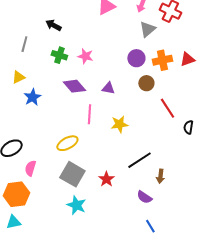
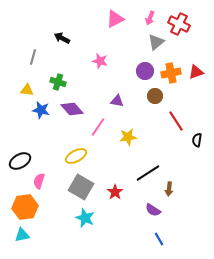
green cross: (59, 55) -> (58, 82), moved
pink star: (85, 56) -> (100, 61), moved
yellow triangle: (18, 77) -> (27, 90), turned 32
purple diamond: (74, 86) -> (72, 109), moved
blue star: (32, 97) -> (41, 110), turned -30
pink line: (89, 114) -> (98, 127), turned 30

